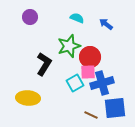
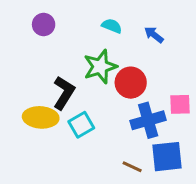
pink square: (88, 72) -> (180, 104), moved
cyan square: (75, 83) -> (81, 125), moved
yellow ellipse: (28, 98) -> (41, 117), moved

